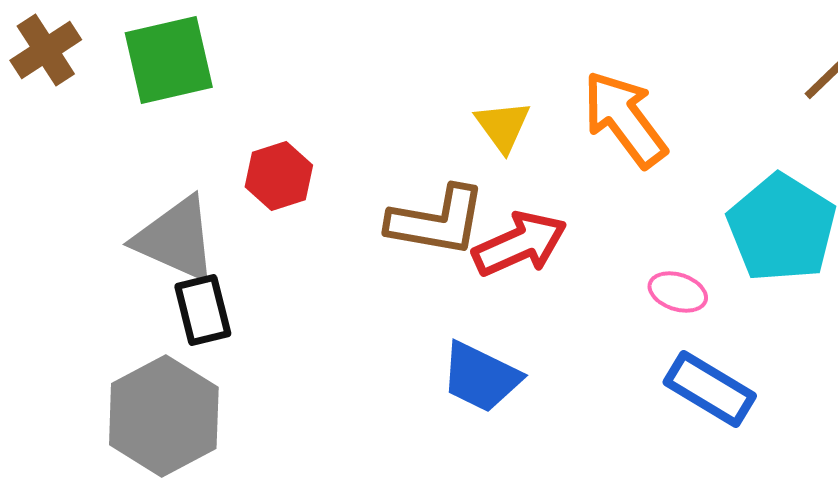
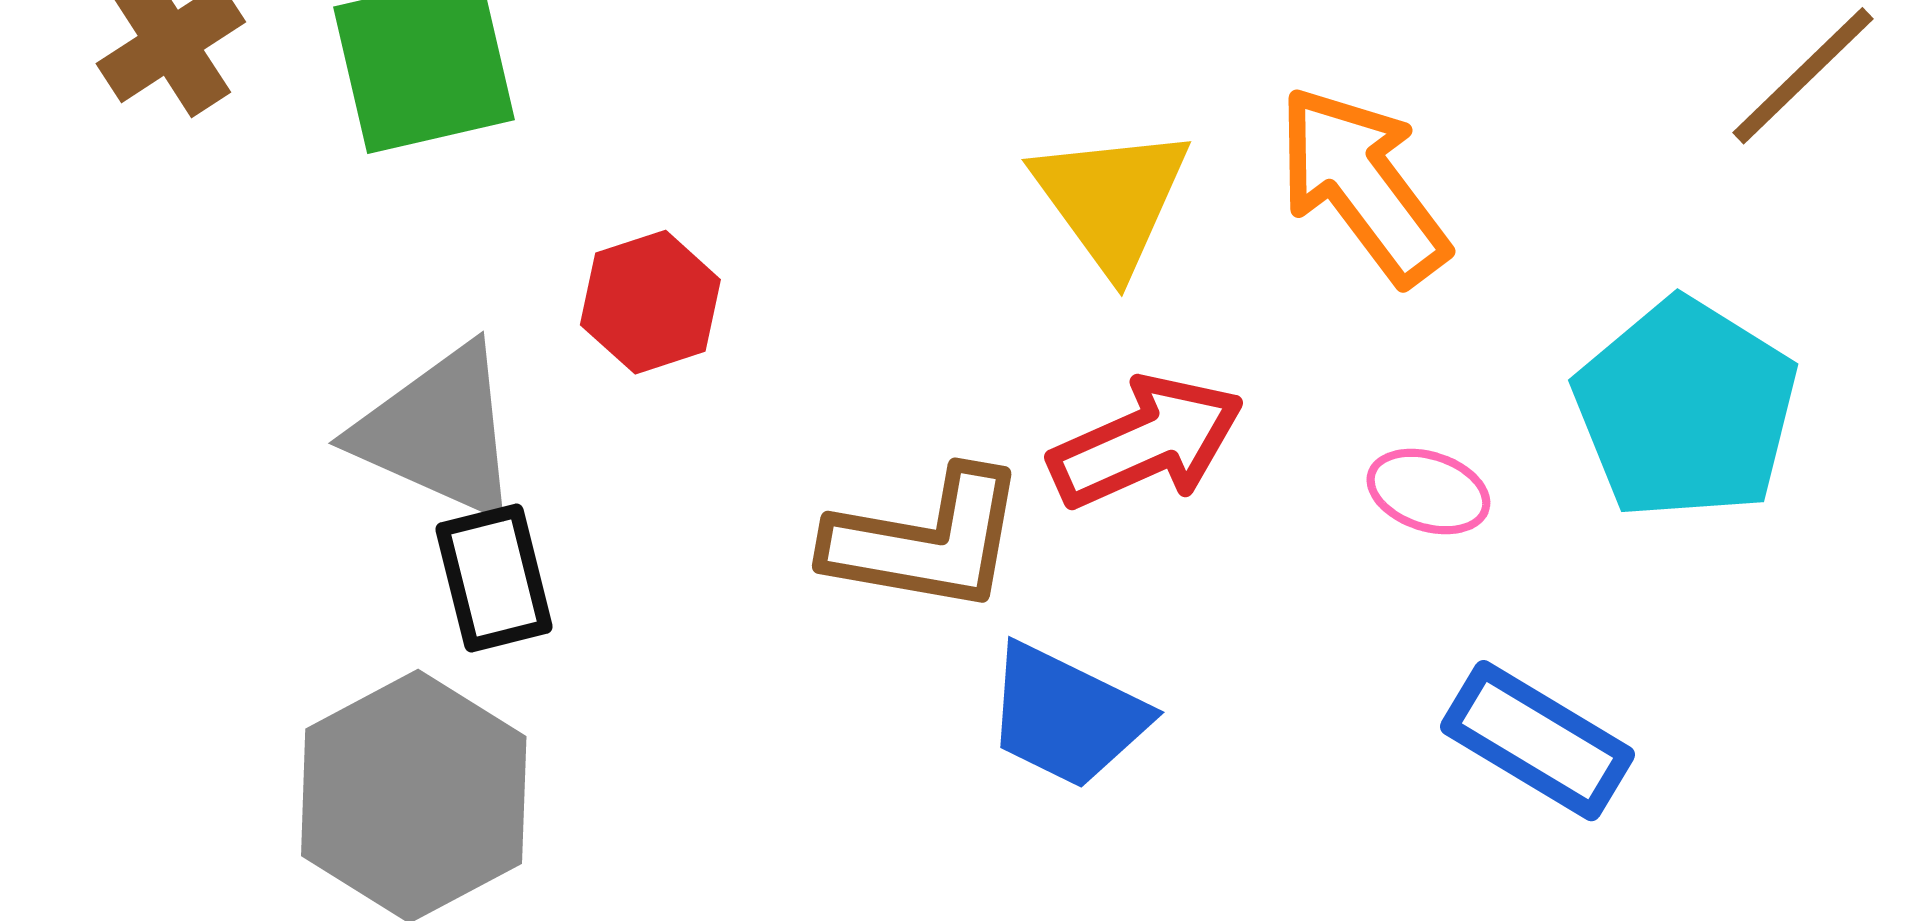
yellow triangle: (503, 126) -> (1111, 199), size x1.4
brown L-shape: (437, 221) -> (926, 541), moved
pink ellipse: (678, 292) -> (1428, 492), moved

